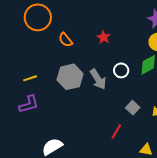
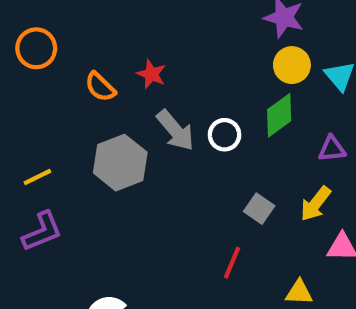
orange circle: (38, 17) -> (36, 48), size x0.7
red star: (104, 37) -> (151, 74), moved
gray arrow: (98, 79) -> (175, 130), moved

